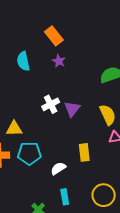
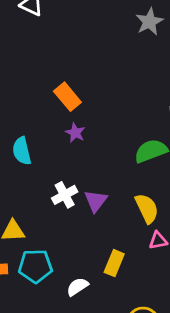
cyan semicircle: (23, 61) -> (22, 151), moved
yellow rectangle: (84, 152) -> (114, 263), turned 30

